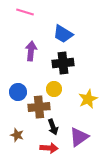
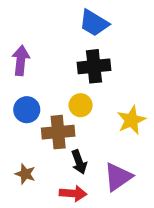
purple arrow: (31, 51) -> (21, 60), moved

